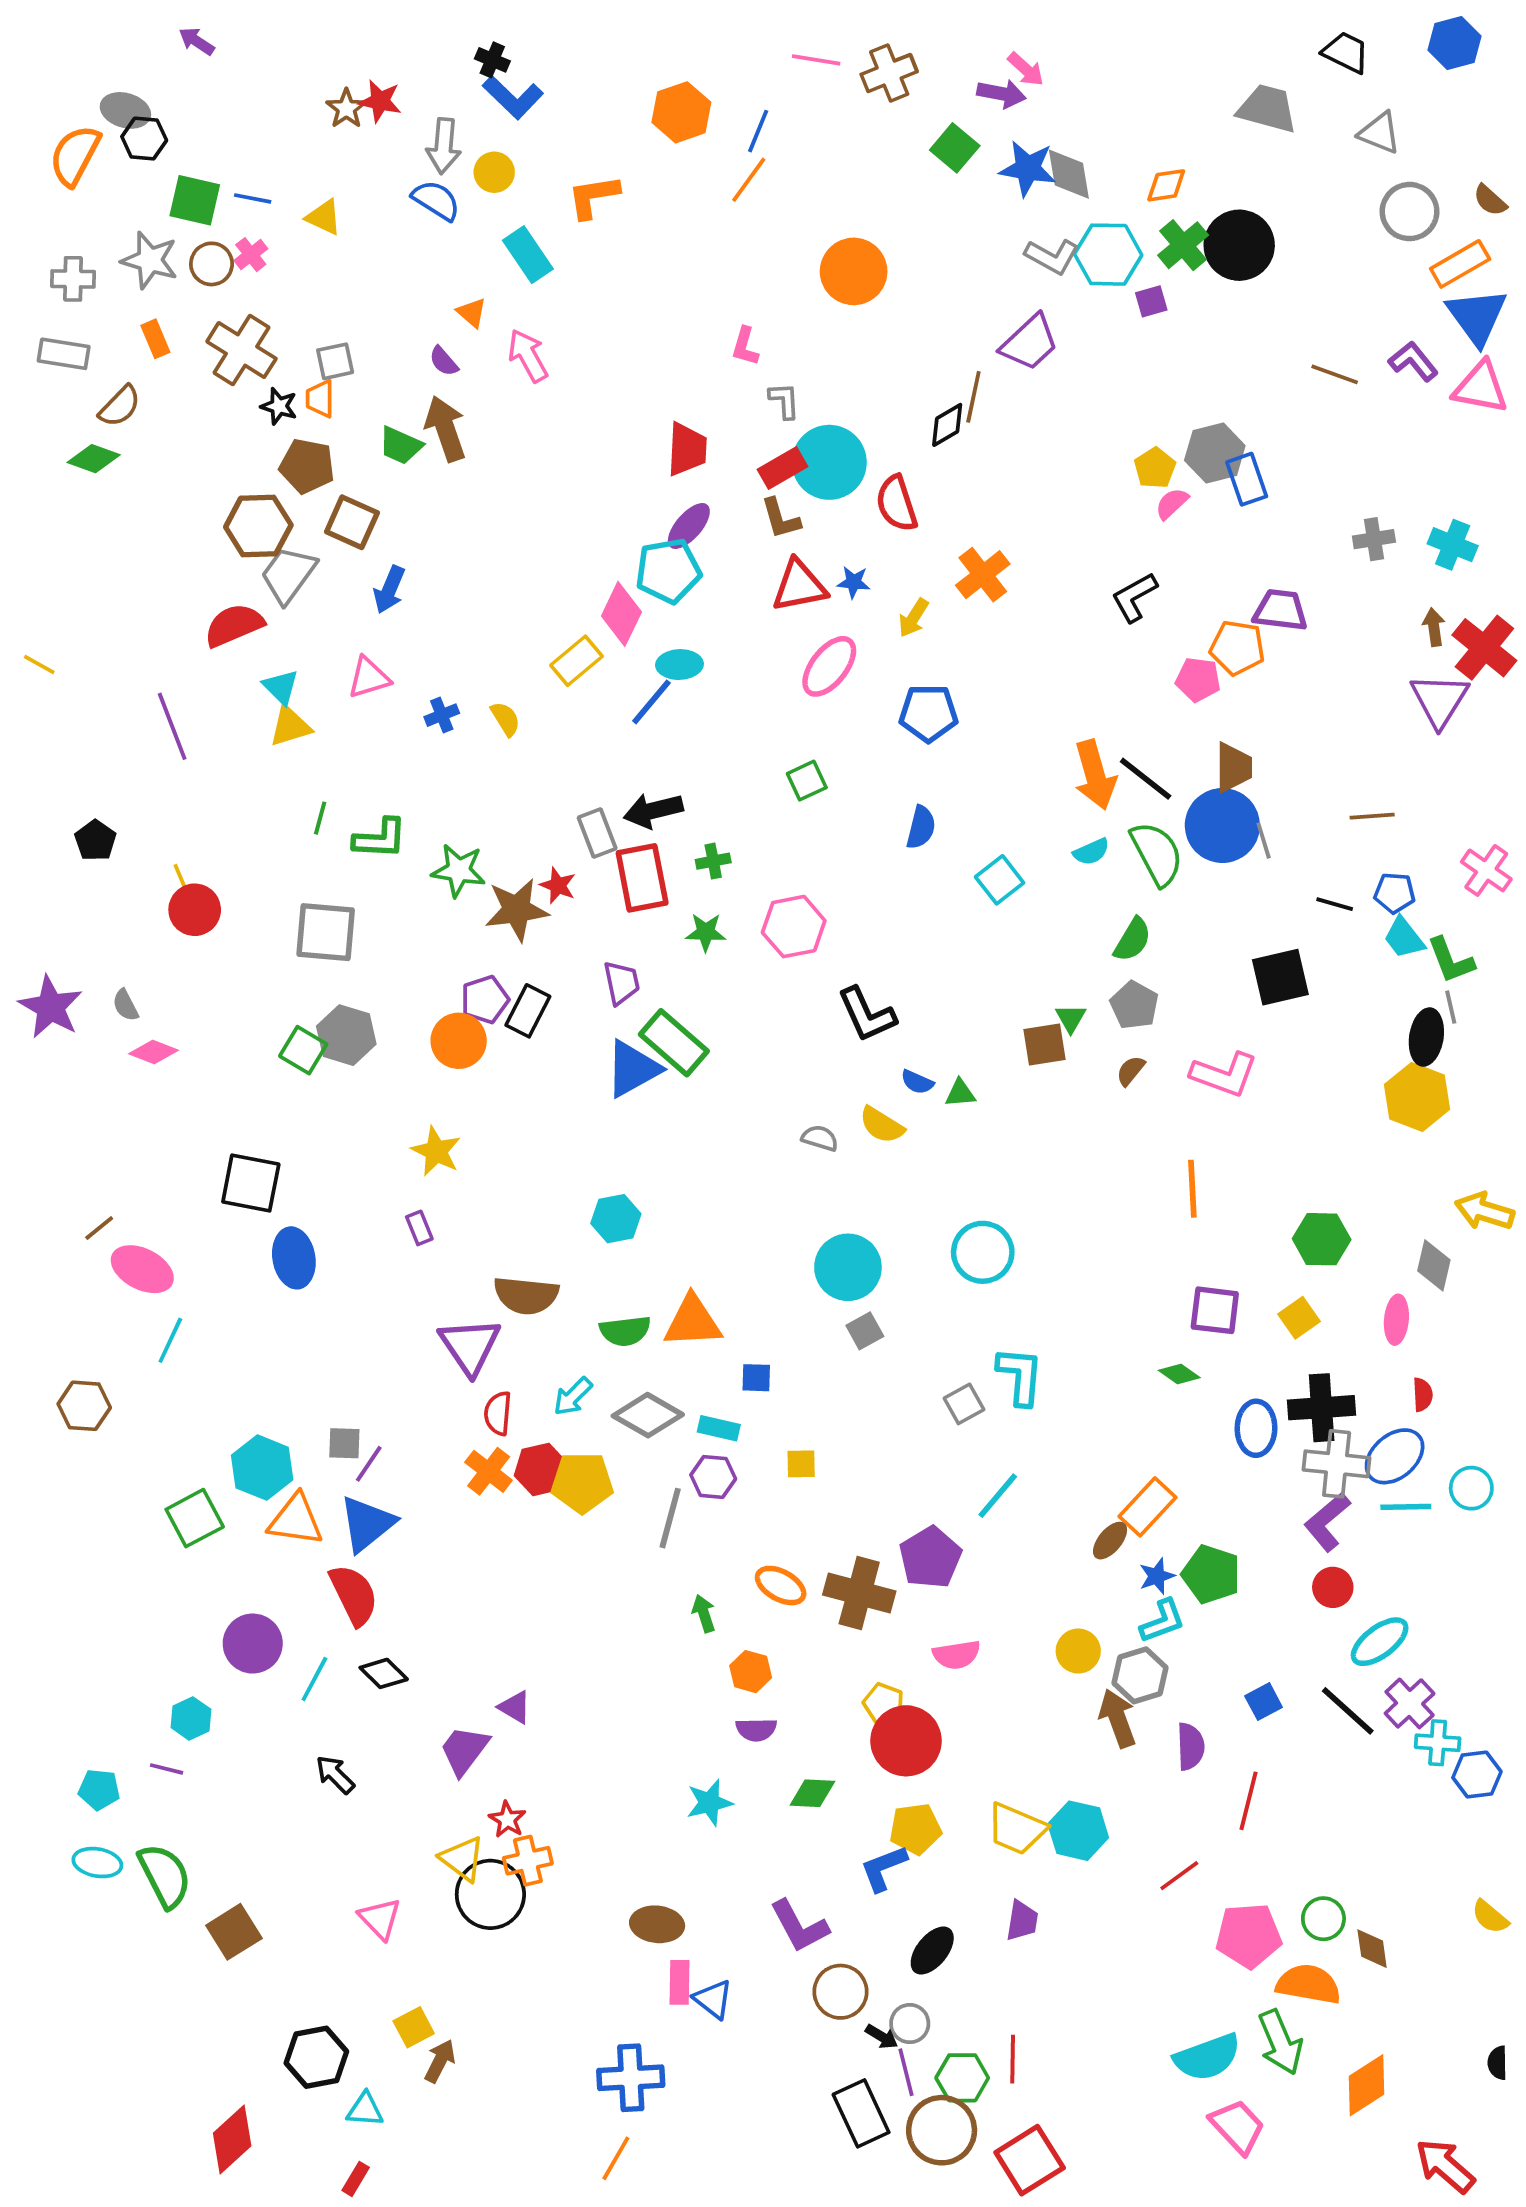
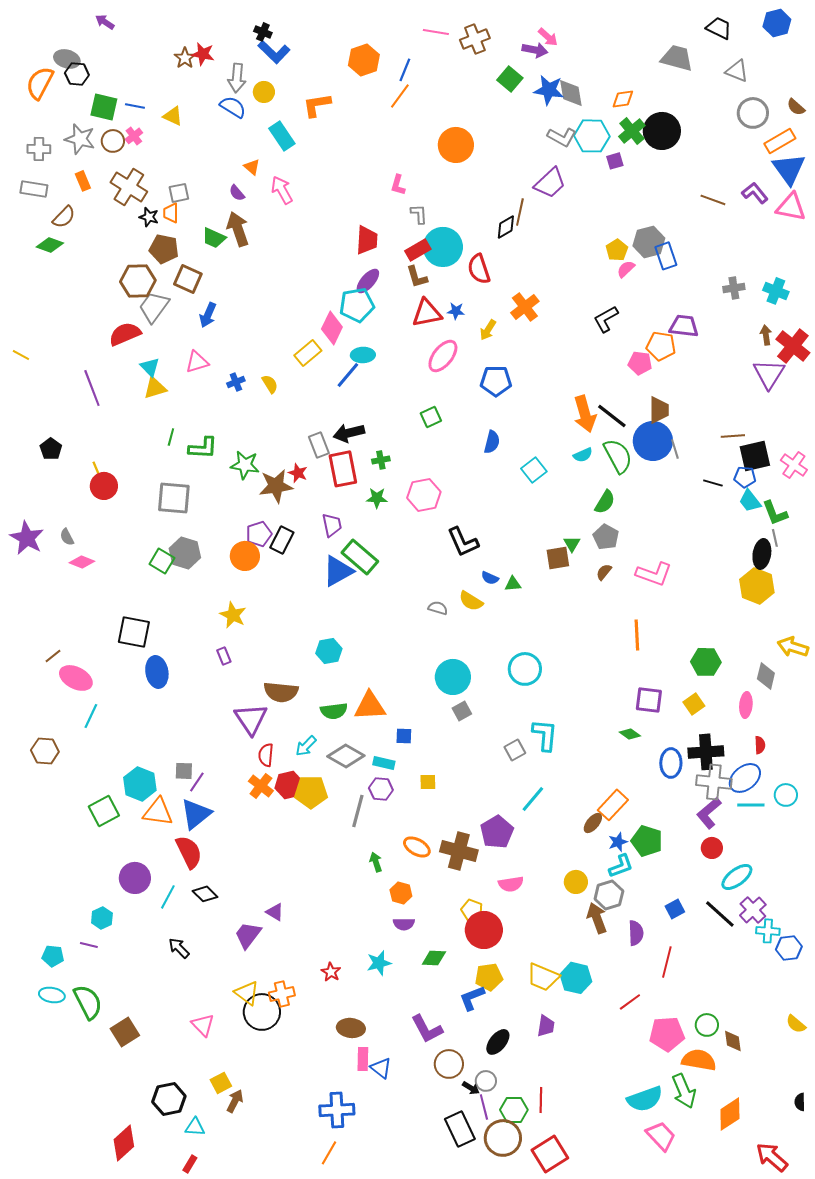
black square: (1280, 977) -> (755, 456), moved
red star: (507, 1819) -> (331, 972), moved

